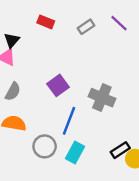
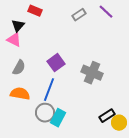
red rectangle: (46, 22) -> (35, 11), moved
blue line: (69, 121) -> (49, 90), moved
cyan rectangle: (75, 153) -> (58, 118), moved

